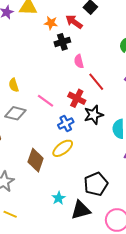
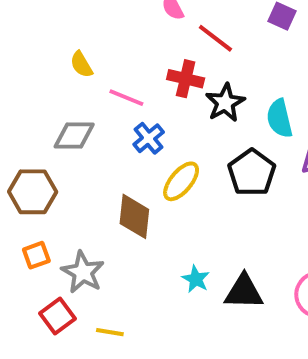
yellow semicircle: (14, 85) -> (81, 64), moved
blue cross: (66, 123) -> (149, 138), moved
black pentagon: (96, 184) -> (252, 173), moved
black triangle: (81, 210) -> (244, 292), turned 30

